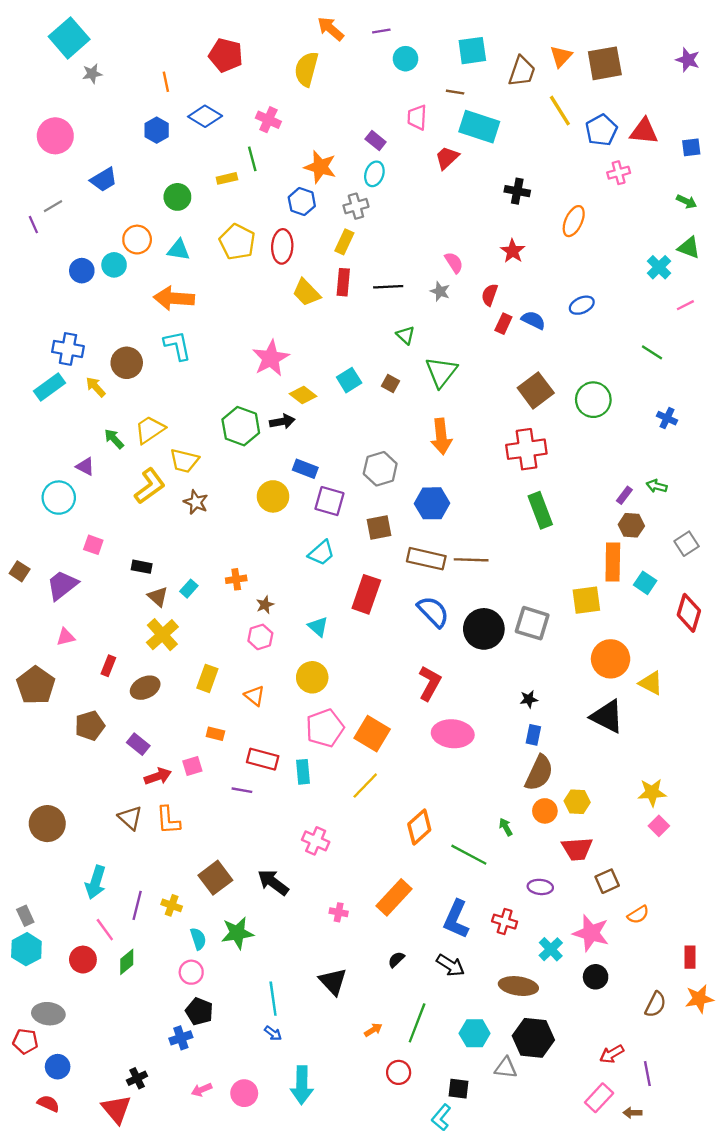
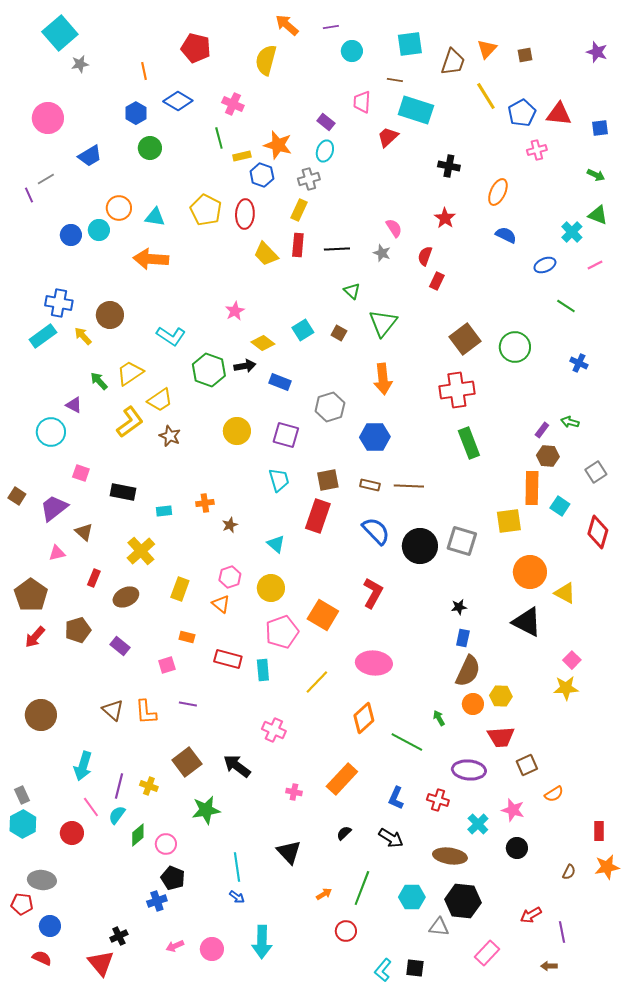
brown square: (605, 63) -> (525, 55), size x0.5
yellow rectangle: (227, 178) -> (242, 156), moved
green circle: (177, 197) -> (150, 148), moved
blue ellipse: (582, 305) -> (545, 265), moved
blue semicircle: (533, 320) -> (506, 235), moved
cyan L-shape: (177, 346) -> (171, 336), moved, turned 136
pink star: (271, 358) -> (235, 311), size x0.6
yellow trapezoid: (184, 461) -> (160, 400), turned -48
blue rectangle: (305, 469) -> (280, 382), moved
brown square: (379, 528) -> (328, 480), moved
cyan trapezoid: (321, 553) -> (279, 480), turned -65
brown rectangle: (426, 559) -> (370, 485), size x0.6
black rectangle: (142, 567) -> (123, 492), size x1.4
cyan rectangle: (189, 589) -> (164, 511), turned 42
brown triangle: (158, 597) -> (84, 532), moved
pink hexagon: (260, 637) -> (230, 577), moved
orange square: (372, 734) -> (323, 615), moved
pink ellipse: (453, 734) -> (374, 663), moved
red arrow: (158, 776) -> (35, 637), moved, turned 150
purple line: (242, 790) -> (188, 704), moved
pink square: (659, 826) -> (572, 660), moved
purple ellipse: (540, 887) -> (469, 770), size x1.5
blue L-shape: (456, 919) -> (396, 798), size x0.7
pink star: (591, 933) -> (513, 810), size x0.7
cyan semicircle: (198, 939) -> (117, 815), moved, turned -126
green diamond: (127, 962) -> (138, 835), moved
brown semicircle: (655, 1004) -> (569, 872), size x0.7
black square: (458, 1089) -> (415, 968), moved
pink rectangle: (599, 1098) -> (487, 953), moved

